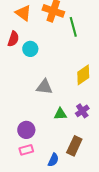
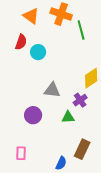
purple cross: (82, 111) -> (80, 100), moved
purple circle: (26, 130) -> (33, 115), moved
pink rectangle: (26, 150) -> (21, 153), moved, turned -72

